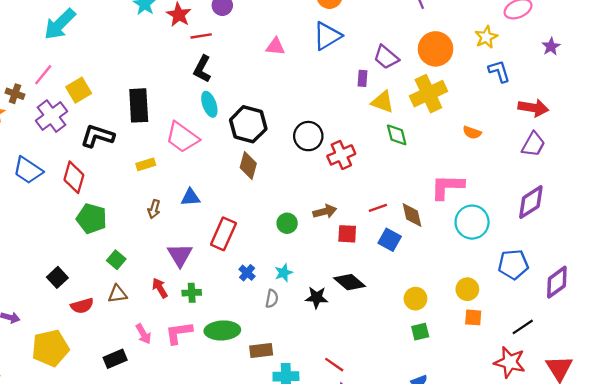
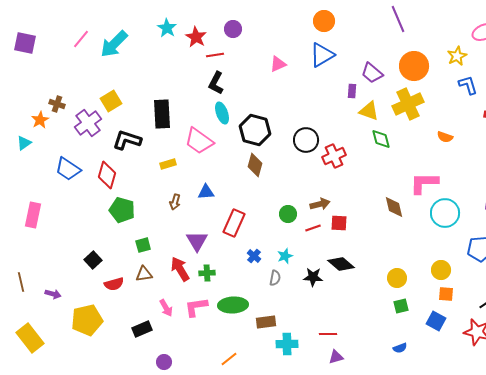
cyan arrow: (60, 24) -> (114, 44), moved
pink triangle: (275, 47) -> (278, 64), turned -30
pink line: (43, 75) -> (81, 39), moved
red line: (378, 208) -> (313, 228), moved
blue square: (390, 240) -> (436, 321), moved
green square: (116, 260) -> (143, 245), turned 35
red arrow: (160, 288) -> (180, 269), size x1.4
red line: (334, 365) -> (328, 334), turned -36

